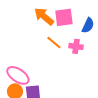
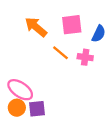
orange arrow: (44, 16) -> (36, 27), moved

